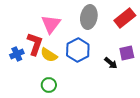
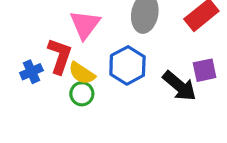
black arrow: (111, 63) -> (179, 86), size x1.6
green circle: (49, 85) -> (82, 94), moved

